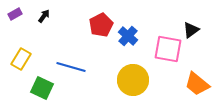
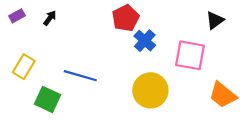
red pentagon: (101, 25) -> (126, 18), moved
black triangle: (191, 30) -> (215, 20), moved

